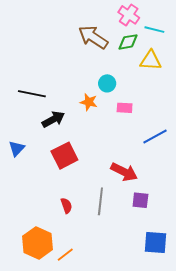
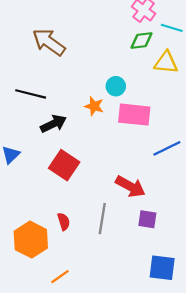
brown arrow: (93, 37) -> (49, 42), moved
pink rectangle: (125, 108) -> (134, 115), size x1.8
red square: (64, 156) -> (64, 165), turned -32
orange hexagon: (37, 243) -> (31, 240), moved

